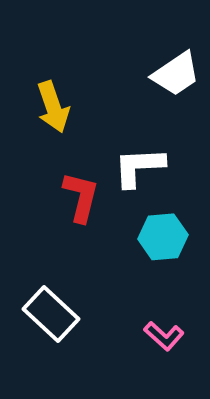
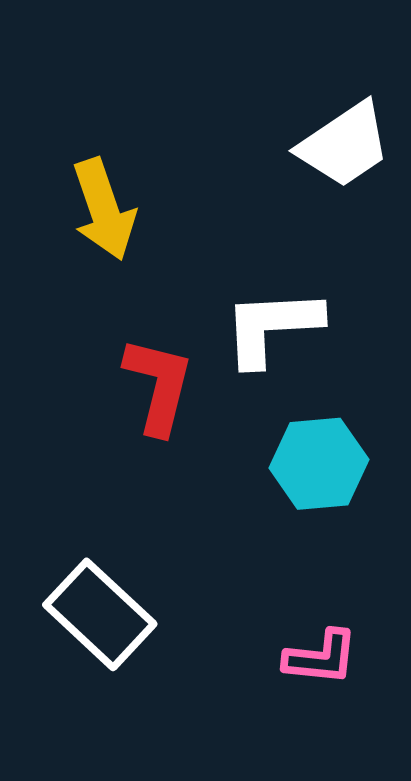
pink L-shape: (164, 336) -> (321, 657), turned -36

